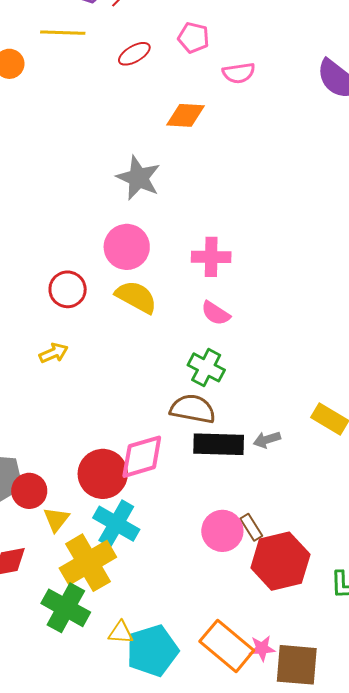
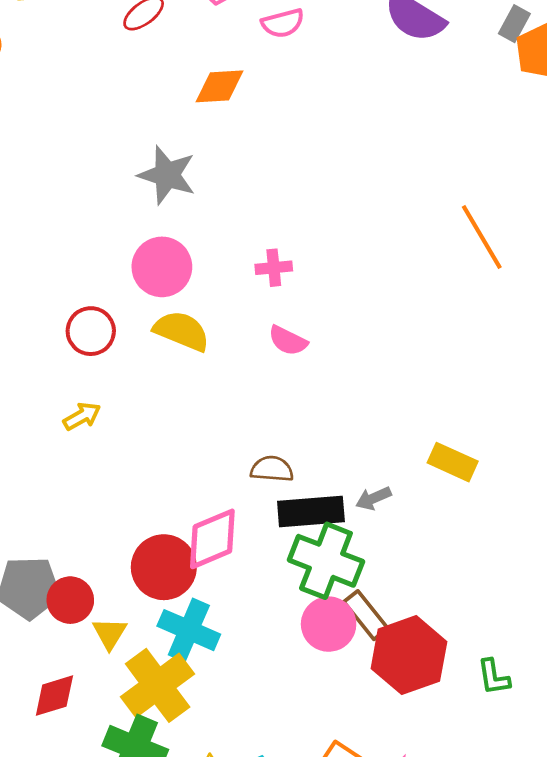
pink cross: (211, 257) -> (274, 268), size x0.7
green cross: (206, 367) -> (326, 561), moved, size x1.5
brown semicircle: (193, 409) -> (272, 469), size x0.7
brown rectangle: (251, 527) -> (366, 615), size x1.4

